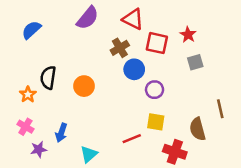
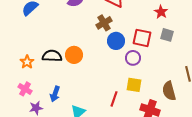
red square: (157, 43) -> (142, 38), moved
gray square: (195, 62) -> (167, 35), turned 32
black semicircle: (48, 78) -> (52, 56), moved, turned 84
red line: (132, 139) -> (114, 99), turned -49

